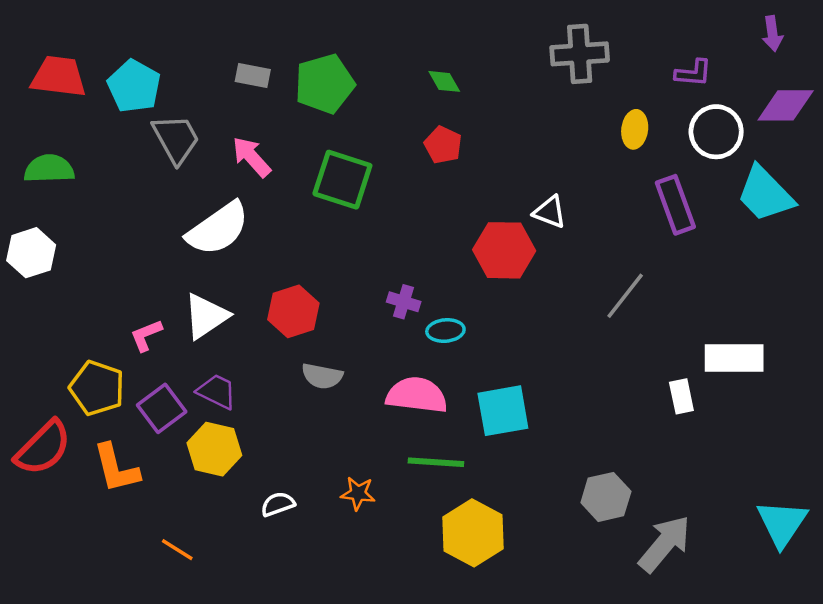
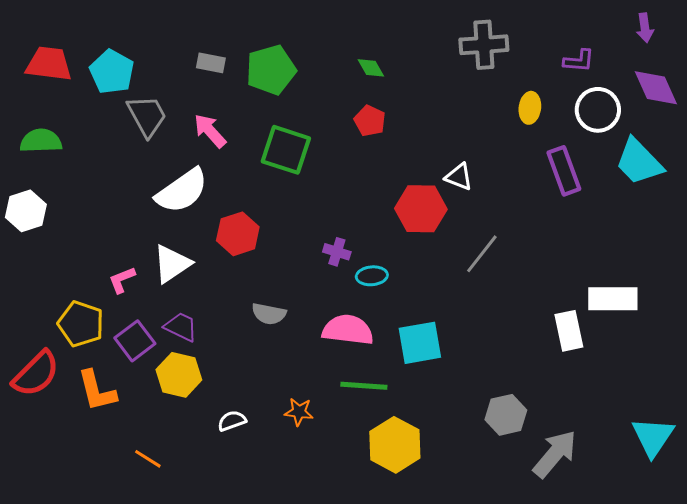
purple diamond: (786, 105) -> (656, 88), turned 66
gray line: (625, 296) -> (482, 254), moved
red hexagon: (293, 311) -> (238, 234), moved
white rectangle: (681, 396) -> (569, 331), size x1.4

